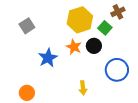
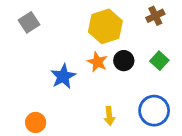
gray square: (27, 26) -> (29, 22), moved
green square: (105, 28) -> (159, 61), moved
blue circle: (117, 70) -> (154, 111), moved

